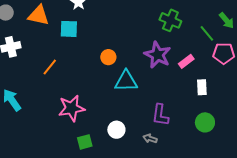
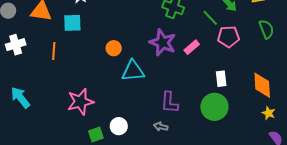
orange line: (50, 67) -> (54, 51), moved, turned -30
white rectangle: (202, 87) -> (221, 79), moved
green circle: (205, 122) -> (214, 107), size x1.4
white circle: (116, 130) -> (119, 126), moved

